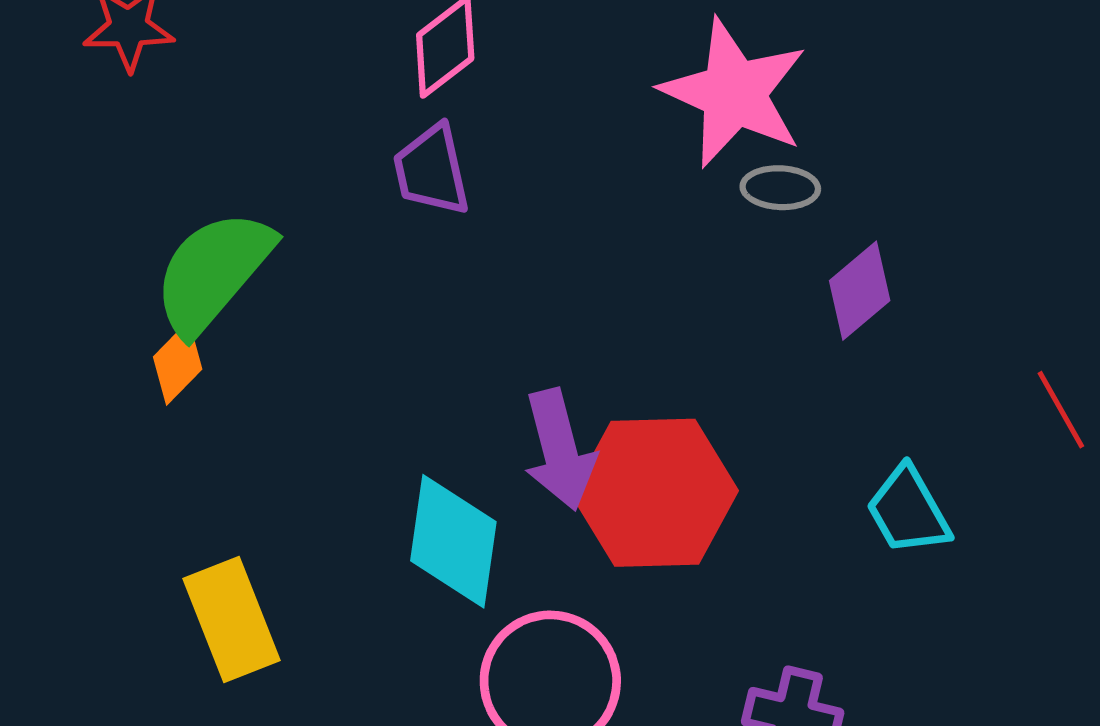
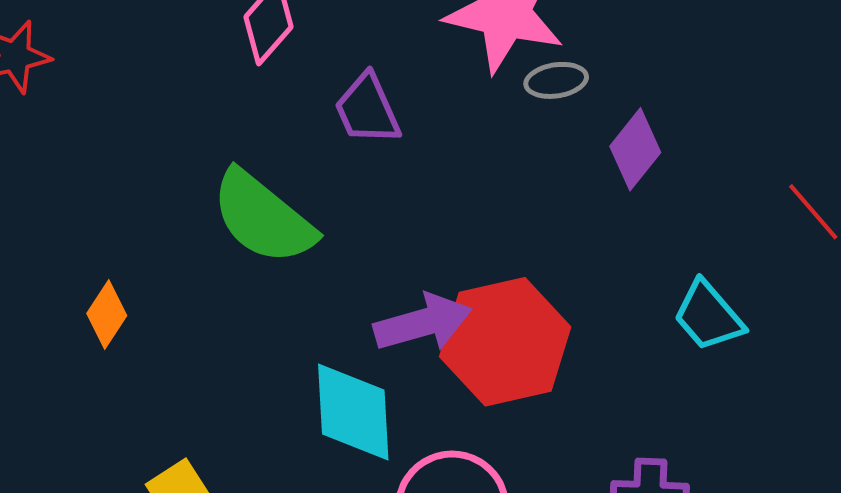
purple trapezoid: (431, 170) -> (367, 109), moved
green semicircle: (213, 272) -> (263, 217), moved, turned -80
purple arrow: (559, 450) -> (423, 323), turned -80

